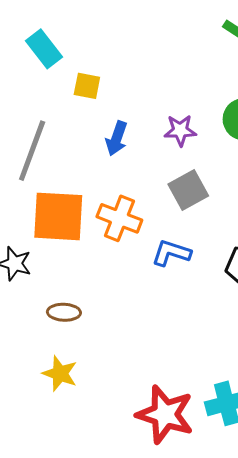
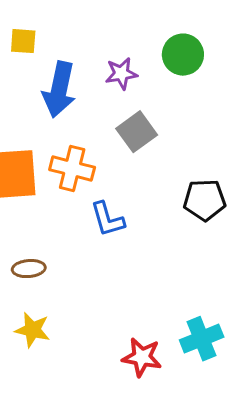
blue arrow: (117, 138) -> (59, 90), size x1.6
blue L-shape: (171, 253) -> (107, 219), moved, turned -117
red star: (165, 414) -> (142, 357), size x0.7

